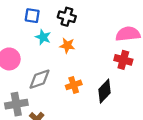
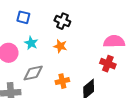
blue square: (32, 16) -> (23, 17), moved
cyan star: (43, 37) -> (31, 43), moved

